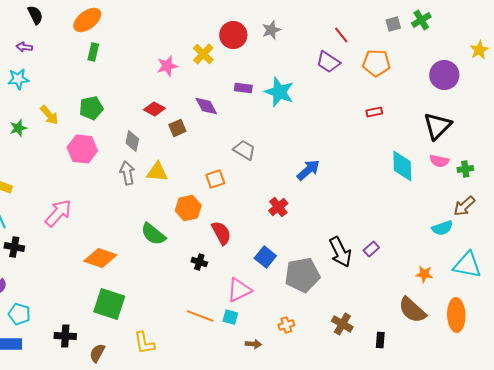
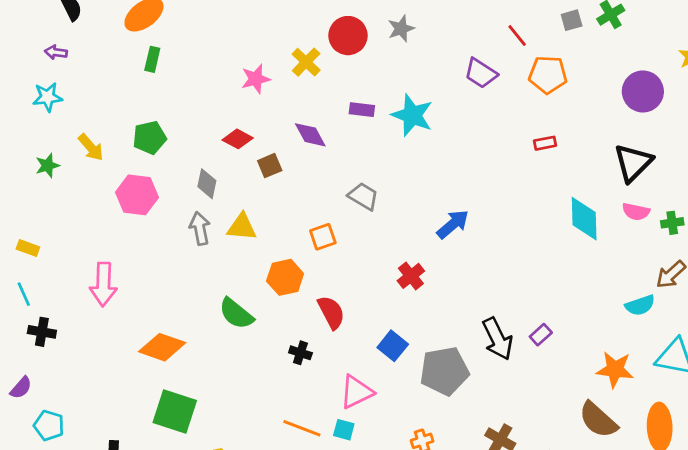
red line: (341, 35) -> (517, 36), moved
pink arrow: (58, 213) -> (103, 284), turned 140
orange star: (424, 274) -> (615, 370), size x1.5

